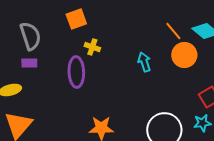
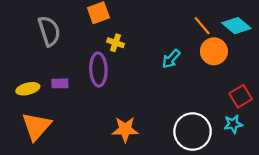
cyan arrow: (144, 62) -> (171, 59), turned -120
purple rectangle: (29, 63) -> (60, 83), moved

